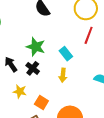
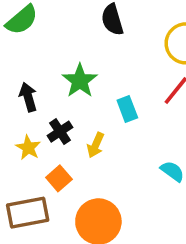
black cross: (33, 68) -> (60, 132), moved
yellow arrow: (63, 75) -> (96, 145), moved

